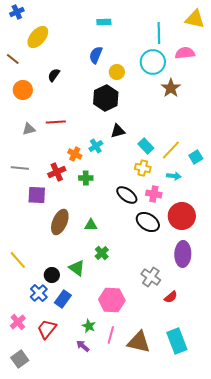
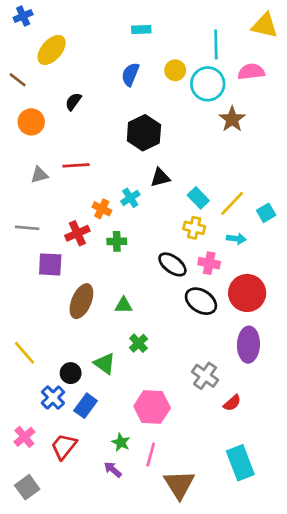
yellow circle: (117, 72) -> (175, 70), moved
brown triangle: (139, 342) -> (179, 484), moved, turned 45

